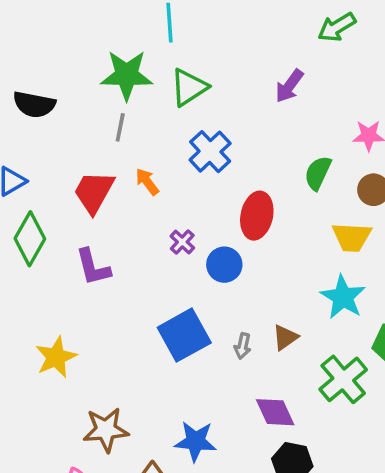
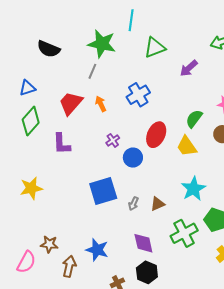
green triangle: (189, 87) -> (155, 47), moved
yellow trapezoid: (352, 237) -> (187, 146), moved, turned 40
brown star: (106, 430) -> (49, 244), moved, size x0.7

